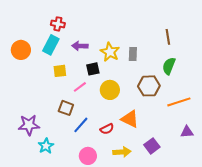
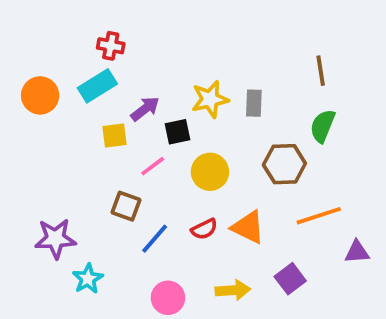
cyan rectangle: (51, 45) -> (97, 86), turned 30
purple arrow: (80, 46) -> (145, 109), moved, turned 140
yellow star: (110, 52) -> (210, 99), turned 30
orange line: (179, 102) -> (319, 216), moved
red semicircle: (107, 129) -> (204, 229), moved

